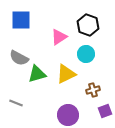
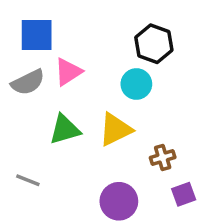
pink triangle: (59, 37) -> (68, 72), moved
cyan circle: (86, 54) -> (136, 84), moved
gray semicircle: (19, 58) -> (28, 82), moved, turned -54

